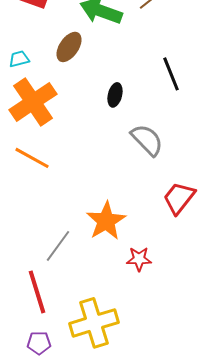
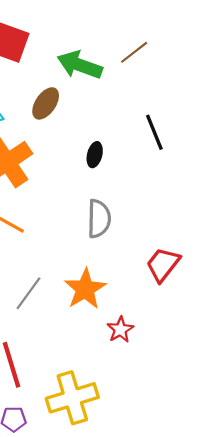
gray semicircle: (147, 140) -> (99, 219), moved, turned 45
gray line: (58, 246) -> (29, 293), moved
red star: (139, 259) -> (120, 330), turned -30

